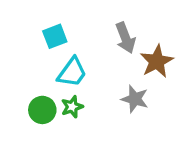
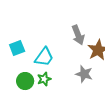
cyan square: (55, 36) -> (17, 48), moved

